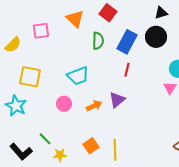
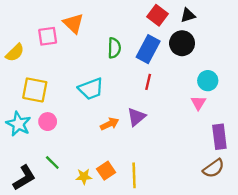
red square: (108, 13) -> (157, 15), moved
orange triangle: (75, 19) -> (73, 23), moved
pink circle: (64, 104) -> (48, 122), moved
black L-shape: (21, 152) -> (24, 178), turned -80
yellow star: (60, 155) -> (84, 176), moved

